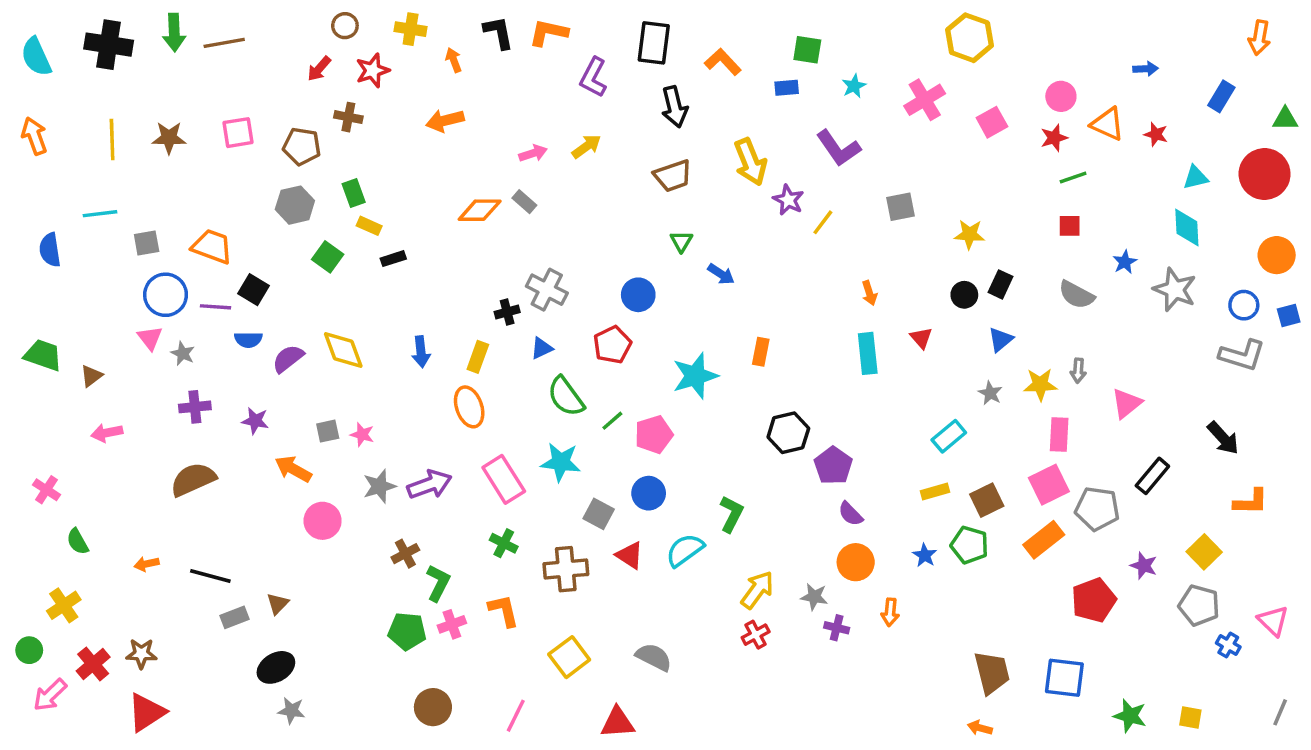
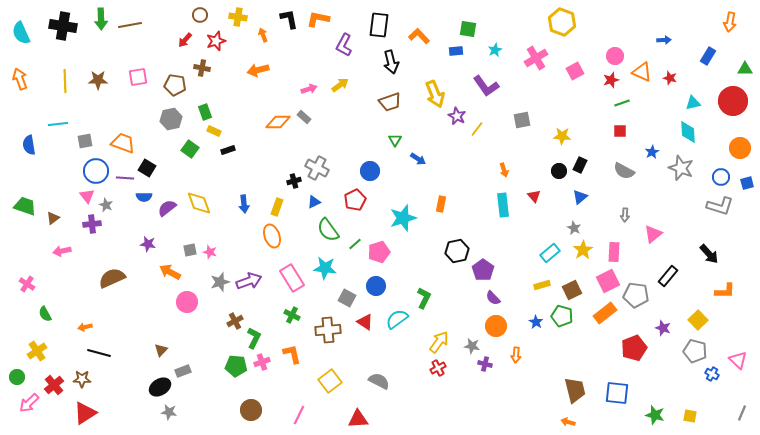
yellow star: (1040, 384) -> (583, 250), moved, turned -30
purple cross: (195, 407) -> (92, 224), moved
black line: (210, 576) -> (99, 353), moved
gray rectangle: (235, 617) -> (183, 371), moved

